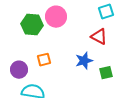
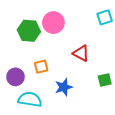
red triangle: (99, 37) -> (81, 53), moved
blue star: (84, 61) -> (64, 87), moved

